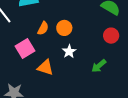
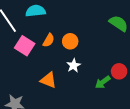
red circle: (111, 36) -> (119, 71), moved
pink square: (25, 48) -> (25, 46), moved, turned -30

